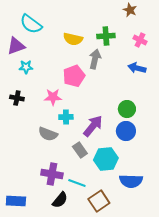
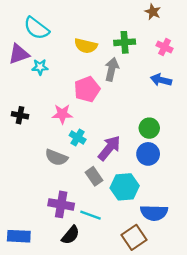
cyan star: (26, 67) -> (40, 67), moved
cyan cross: (66, 117) -> (78, 137), turned 32
brown square: (99, 201) -> (134, 237), moved

